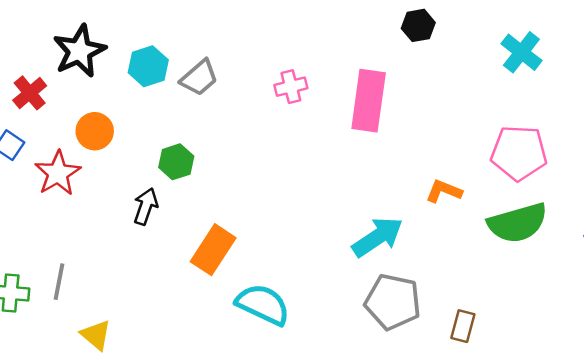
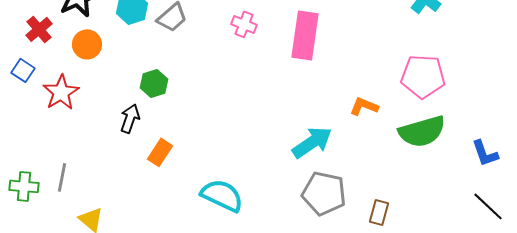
pink cross: (291, 87) -> (244, 24), turned 35
orange circle: (95, 131) -> (87, 44), moved
orange rectangle: (213, 250) -> (160, 152), moved, size x0.7

